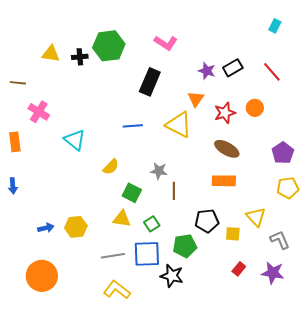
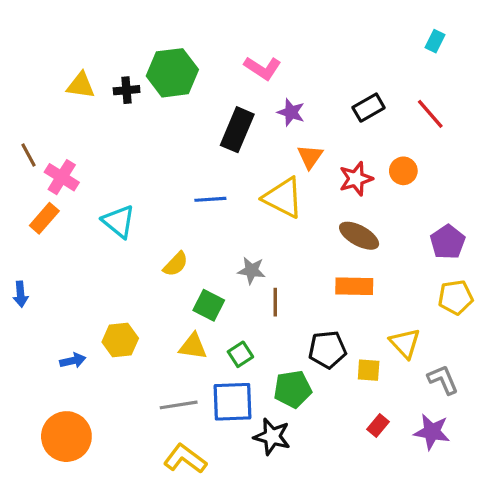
purple star: (207, 71) -> (291, 112), moved
brown line: (18, 83) -> (28, 155), moved, turned 56
orange rectangle: (15, 142) -> (44, 218), moved, turned 48
yellow hexagon: (76, 227) -> (120, 340), moved

